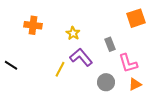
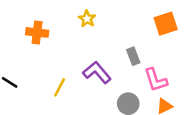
yellow star: (73, 33) -> (87, 19), moved
yellow line: (60, 69) -> (60, 87), moved

